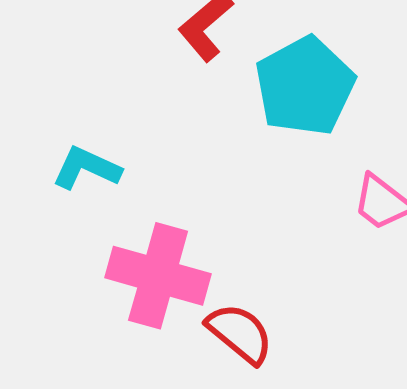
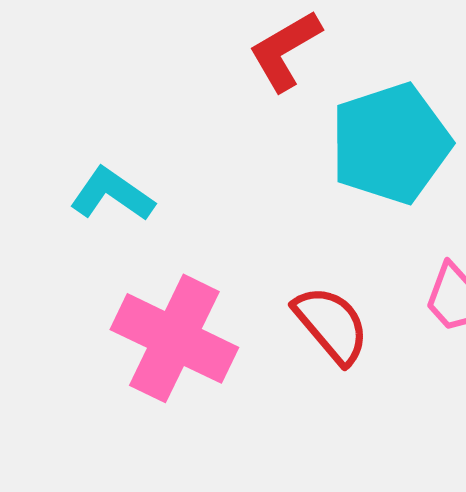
red semicircle: (240, 333) -> (331, 325), moved

